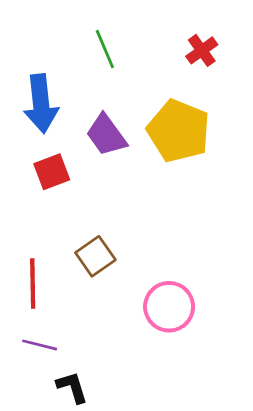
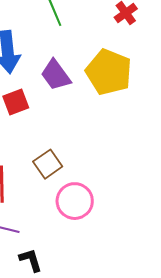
pink circle: (169, 307) -> (75, 201), moved

